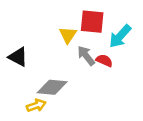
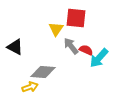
cyan arrow: (120, 36) -> (99, 58), moved

